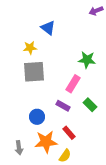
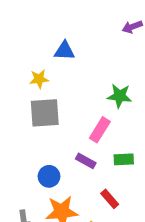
blue triangle: (48, 28) -> (65, 51), turned -35
green rectangle: (90, 105) -> (124, 159), turned -48
red rectangle: (69, 133) -> (110, 199), moved

